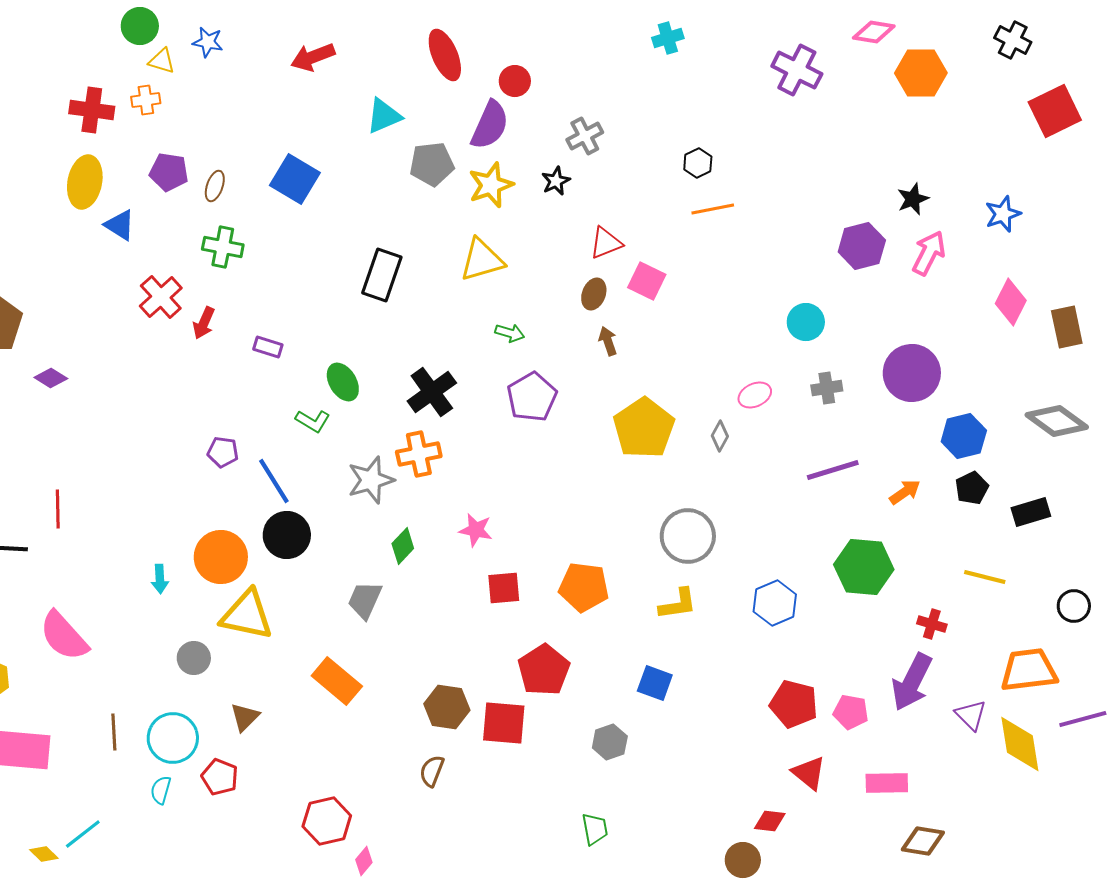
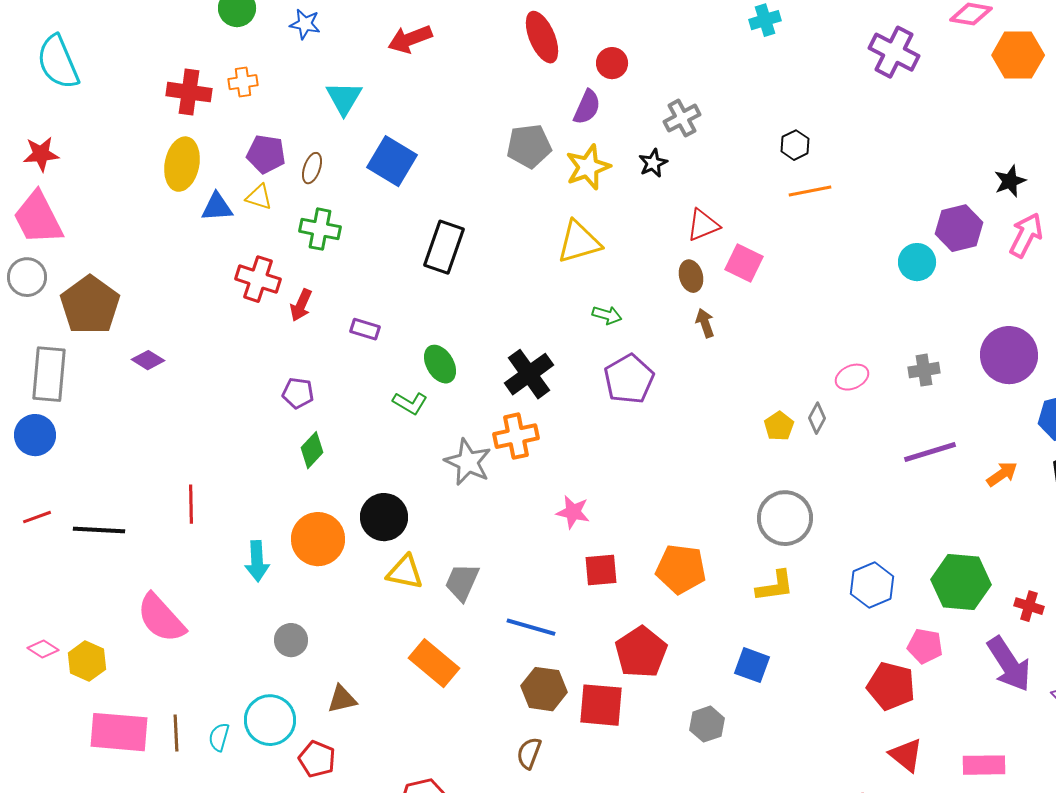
yellow triangle: (162, 61) -> (259, 197), moved
cyan triangle: (384, 116) -> (344, 98), moved, turned -36
purple semicircle: (490, 125) -> (587, 107), size x0.7
blue triangle: (120, 225) -> (217, 207), turned -36
black rectangle: (382, 275) -> (444, 247), moved
brown ellipse: (594, 294) -> (691, 276), turned -36
red cross: (161, 297) -> (258, 279), turned -30
cyan circle: (806, 322) -> (917, 262), moved
yellow pentagon: (644, 428) -> (779, 426), moved, size x0.5
purple pentagon: (223, 452) -> (298, 393), moved
gray star: (371, 480) -> (468, 462), turned -30
blue line: (274, 481) -> (531, 627), moved, turned -42
red line: (58, 509) -> (191, 504), moved
green diamond: (403, 546) -> (312, 450), moved
green hexagon: (864, 567) -> (961, 582), moved
cyan arrow: (160, 579) -> (257, 561), size x1.4
yellow triangle: (247, 615) -> (405, 572), moved, size x0.7
purple arrow: (912, 682) -> (1009, 664), turned -60
pink pentagon: (851, 712) -> (925, 646), moved
brown triangle: (245, 717) -> (342, 699), turned 32
brown line: (114, 732) -> (176, 733), moved
cyan semicircle: (161, 790) -> (219, 737), moved

